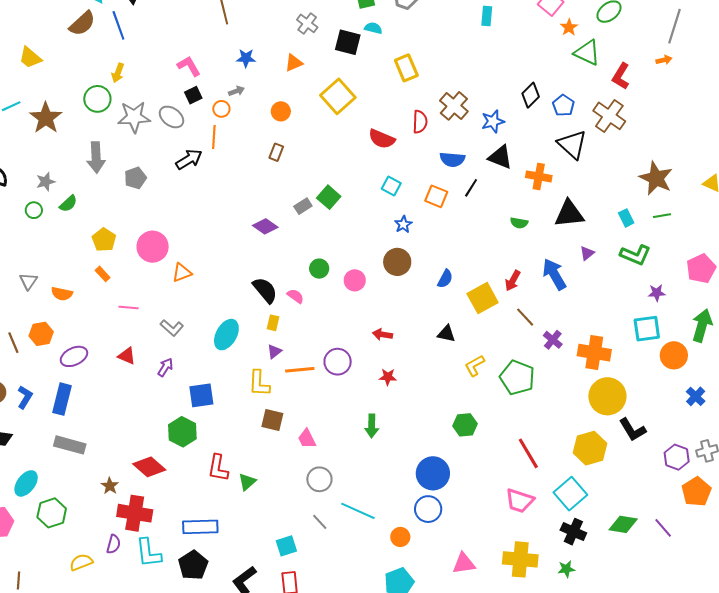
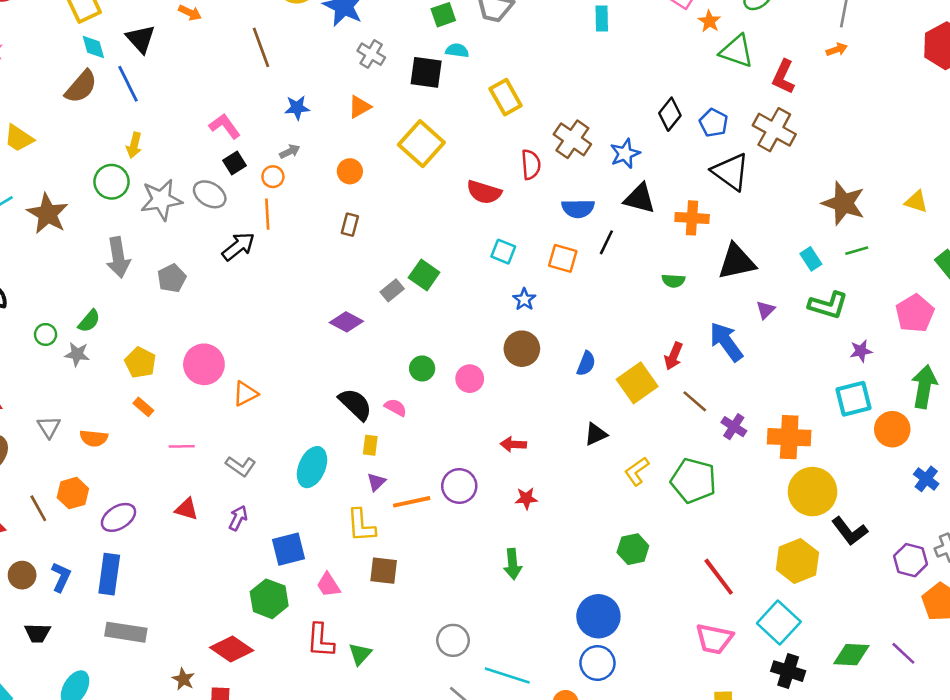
gray star: (46, 182) -> (77, 354), moved, turned 30
black triangle: (446, 334) -> (596, 434), turned -30
pink trapezoid: (307, 439) -> (328, 585), moved

